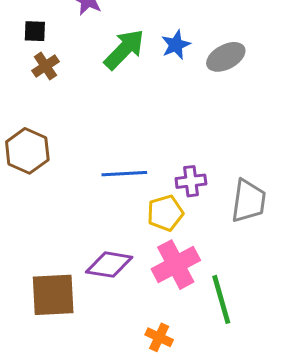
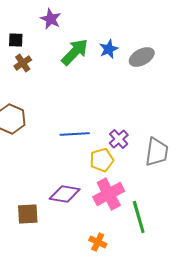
purple cross: (191, 181) -> (119, 139), turned -36
brown square: (53, 295) -> (28, 214), size x0.7

